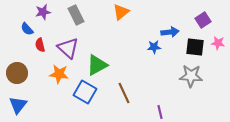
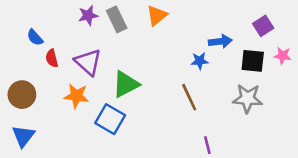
purple star: (43, 12) -> (88, 15), moved
gray rectangle: (76, 15) -> (117, 19), moved
brown line: (124, 93) -> (189, 97), moved

